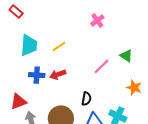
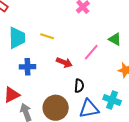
yellow line: (59, 46) -> (47, 36), turned 56
red arrow: (58, 75) -> (64, 62), moved, turned -133

